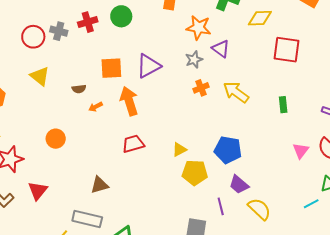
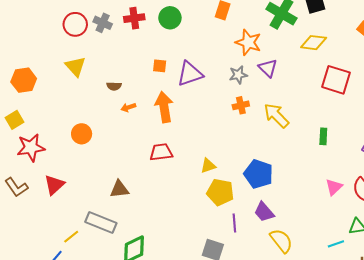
orange square: (111, 68) -> (160, 66), moved, size x0.6
purple line: (221, 206) -> (234, 223), moved

